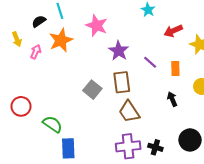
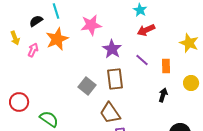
pink star: (97, 26) -> (91, 25), turned -30
red arrow: (173, 31) -> (146, 30), moved
black arrow: (172, 99) -> (163, 95), turned 40
brown trapezoid: (129, 112) -> (110, 113), moved

